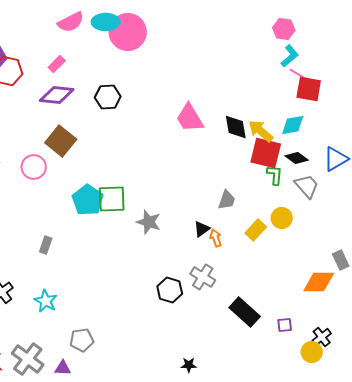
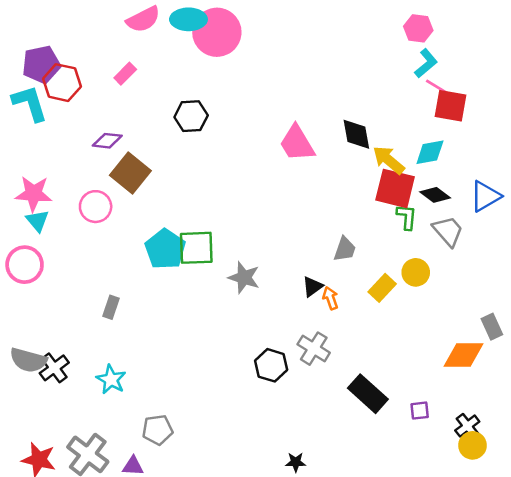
purple diamond: (57, 95) -> (107, 141), moved, size x0.7
black diamond: (236, 127) -> (356, 134), moved
yellow circle: (312, 352) -> (473, 445), moved

